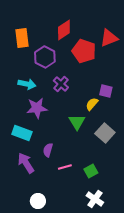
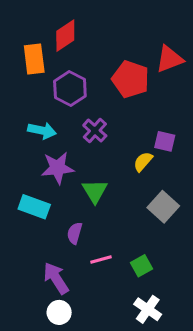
red diamond: (64, 30) -> (65, 36), moved
green triangle: (77, 122) -> (95, 191), moved
purple arrow: (26, 163) -> (56, 278), moved

